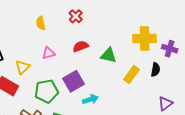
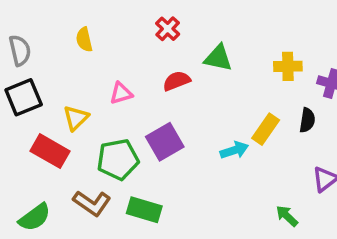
yellow semicircle: (41, 23) -> (84, 40), moved
yellow cross: (145, 39) -> (288, 66), size x0.7
green triangle: (109, 55) -> (218, 58), moved
cyan arrow: (90, 99) -> (234, 150), moved

